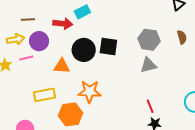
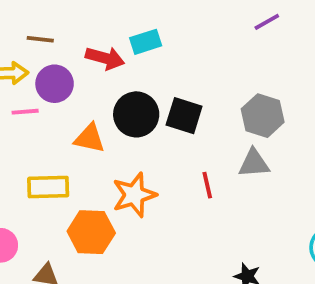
orange star: (90, 92) -> (134, 195), turned -30
red line: (150, 106) -> (207, 185), moved

